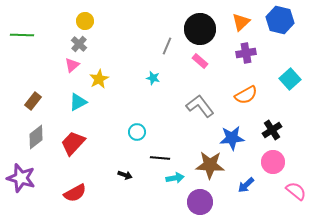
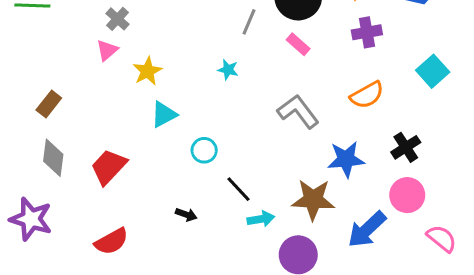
cyan triangle: (78, 102) -> (164, 114), moved
gray diamond: (36, 137) -> (53, 158), turned -45
black line: (160, 158) -> (238, 189), turned 42
blue arrow: (246, 185) -> (367, 229), size x1.6

